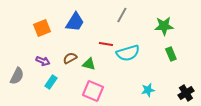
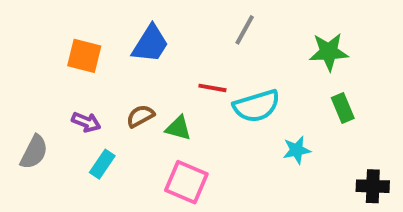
orange square: (42, 28) -> (84, 56), turned 36
cyan star: (148, 90) -> (297, 150), moved
black cross: (186, 93) -> (373, 186), turned 35

